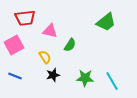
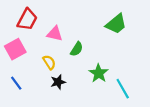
red trapezoid: (25, 18) -> (27, 19), turned -55
blue line: (15, 76) -> (16, 83), turned 32
green star: (85, 78) -> (99, 73), moved, turned 30

